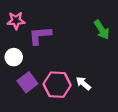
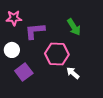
green arrow: (102, 30) -> (74, 27), moved
pink hexagon: (57, 85) -> (57, 54), moved

